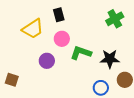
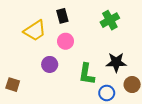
green cross: (115, 19) -> (110, 20), moved
green L-shape: (81, 53) -> (87, 74), moved, turned -100

